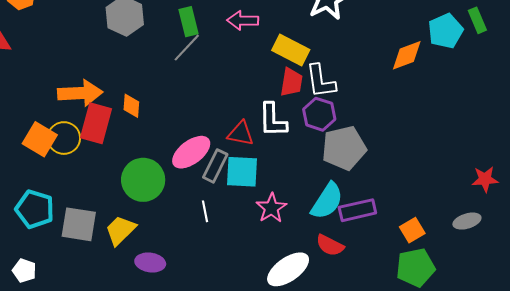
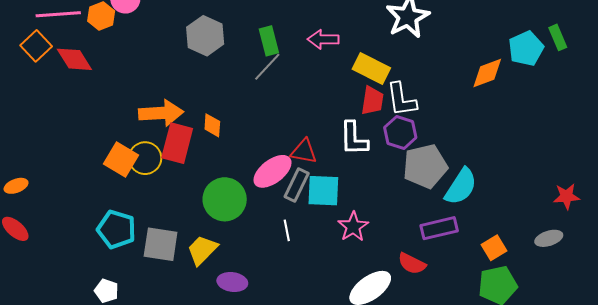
red triangle: (241, 134) -> (304, 151), moved
cyan semicircle: (327, 201) -> (461, 187), moved

